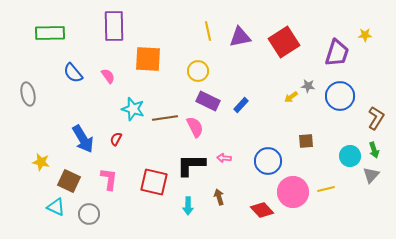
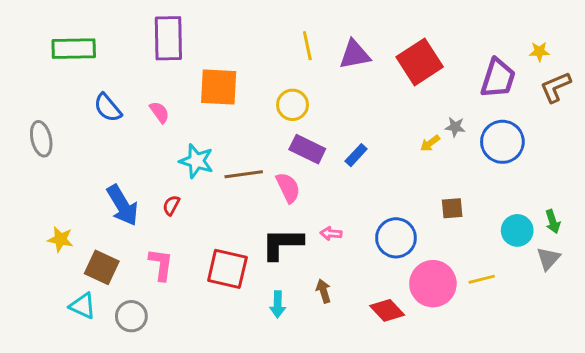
brown L-shape: (376, 118) -> (556, 87), moved, turned -145

